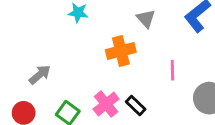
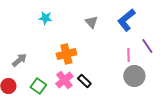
orange cross: (121, 51) -> (66, 54), moved
pink line: (172, 70) -> (128, 55), moved

